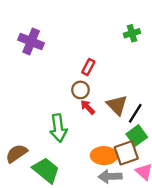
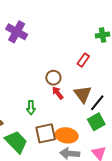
red rectangle: (88, 67) -> (83, 60), moved
green arrow: (58, 128) -> (31, 108), size x0.6
brown square: (126, 153) -> (46, 133), moved

